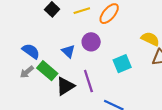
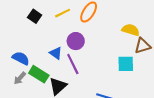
cyan square: (122, 64) -> (126, 64), moved, turned 30
purple line: (88, 81) -> (73, 64), moved

